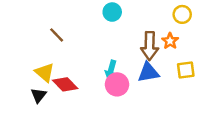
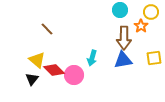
cyan circle: (112, 12) -> (120, 10), moved
orange star: (170, 41) -> (141, 26), moved
pink circle: (117, 84) -> (74, 75), moved

